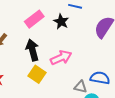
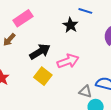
pink rectangle: (34, 19) -> (23, 18), moved
black arrow: (32, 50) -> (40, 52), turned 70

